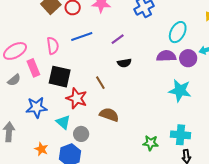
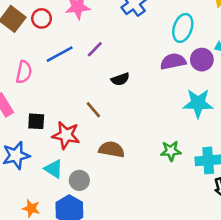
purple line: (118, 39) -> (95, 49), moved
pink semicircle: (53, 46) -> (24, 72), turned 30
black square: (60, 77) -> (36, 121), moved, size x0.6
green star: (151, 143) -> (171, 151), moved

